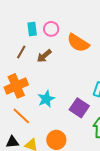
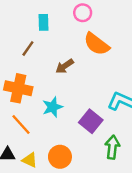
pink circle: (51, 29) -> (83, 13), moved
brown arrow: (44, 56) -> (65, 66), moved
orange cross: (16, 86) -> (18, 88), turned 30

